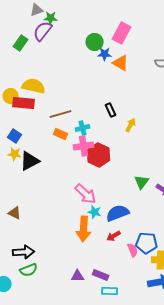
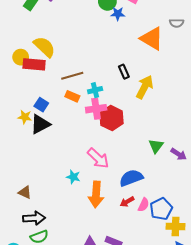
orange triangle: (121, 63) -> (152, 39), moved, size x1.4
yellow semicircle: (34, 86) -> (44, 47), turned 30
yellow arrow: (131, 125) -> (145, 87), size x1.6
blue square: (15, 136) -> (41, 105), moved
cyan star: (95, 212) -> (73, 177), moved
brown triangle: (15, 213) -> (25, 192), moved
blue pentagon: (147, 243) -> (161, 209), turned -30
pink semicircle: (133, 250) -> (144, 205), moved, turned 48

